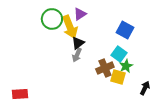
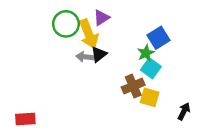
blue square: (125, 30) -> (159, 38), turned 30
gray arrow: (77, 55) -> (85, 57), moved, turned 72
green star: (126, 66) -> (146, 53), moved

